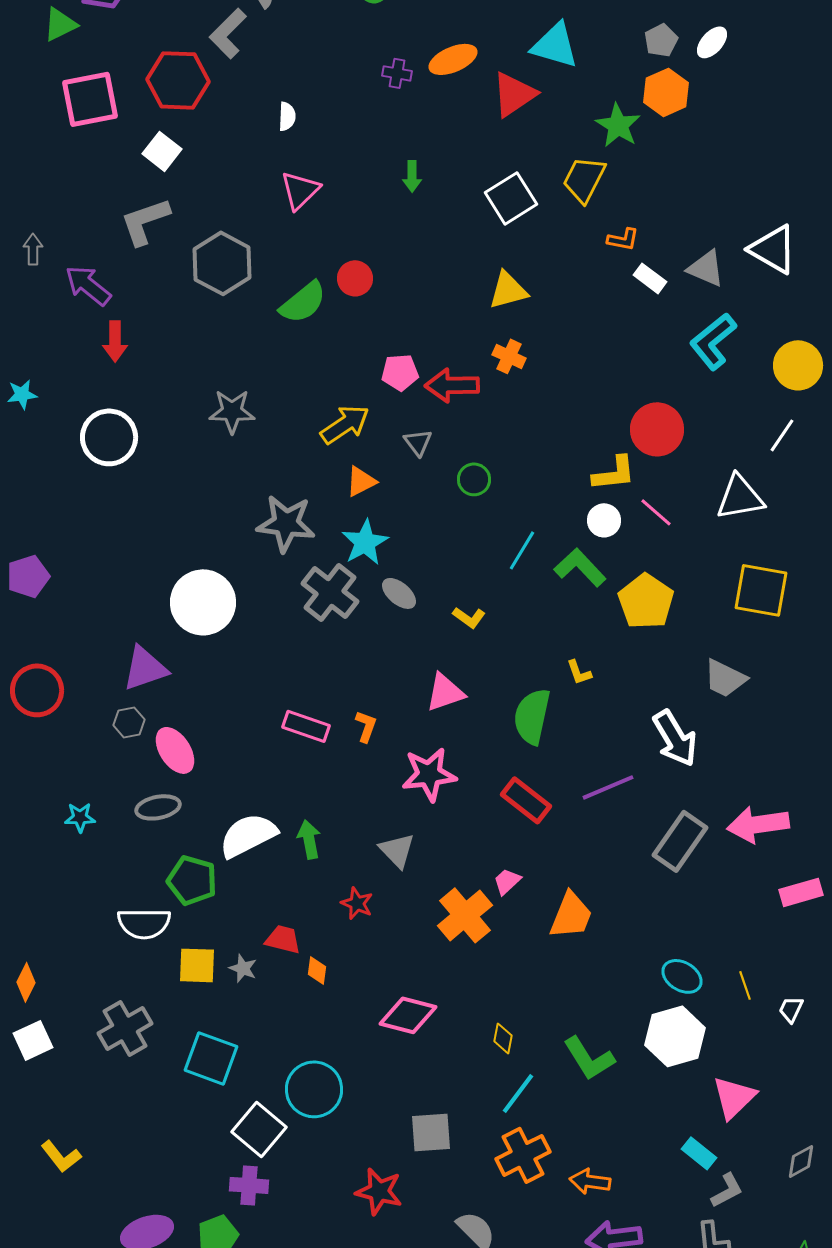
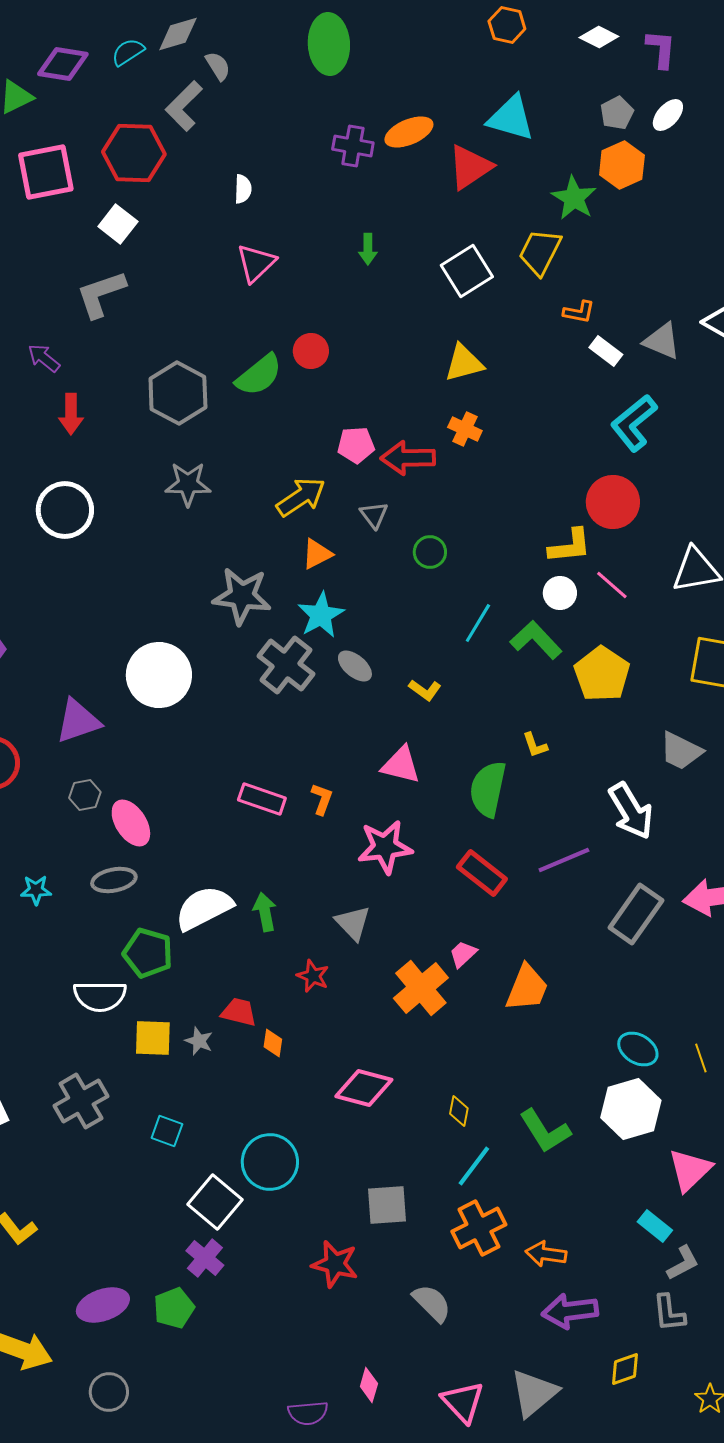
purple cross: (397, 73) -> (353, 146), size x1.4
gray hexagon: (222, 263) -> (178, 393), moved
purple arrow: (88, 285) -> (44, 358), size x0.7
cyan L-shape: (713, 341) -> (634, 423), moved
purple triangle: (145, 668) -> (78, 721), moved
pink triangle: (445, 692) -> (401, 765), turned 33
cyan square: (211, 1058) -> (167, 1131), size x0.6
purple cross: (249, 1185) -> (205, 1258), turned 36

